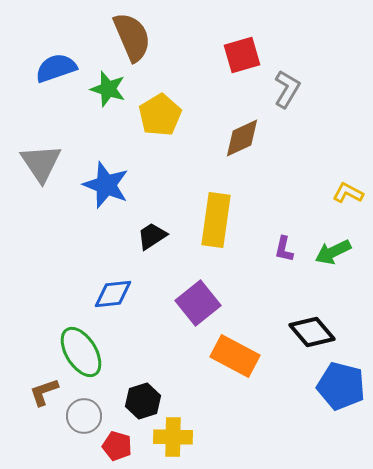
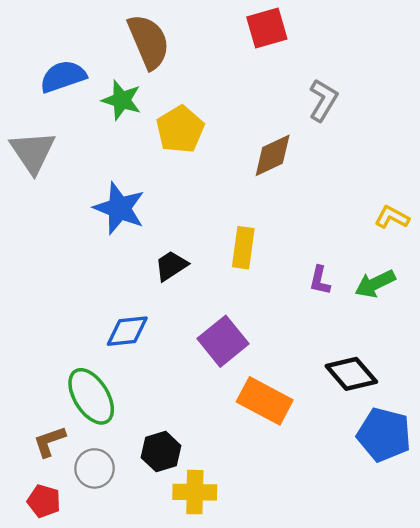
red square: (242, 55) -> (267, 28), moved
gray triangle: (41, 163) -> (33, 152), moved
yellow rectangle: (216, 220) -> (243, 248), size x0.7
red pentagon: (117, 446) -> (44, 501), moved

